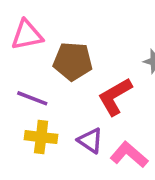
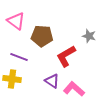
pink triangle: (27, 35) -> (16, 21), turned 48
yellow cross: (41, 137) -> (12, 79), moved

